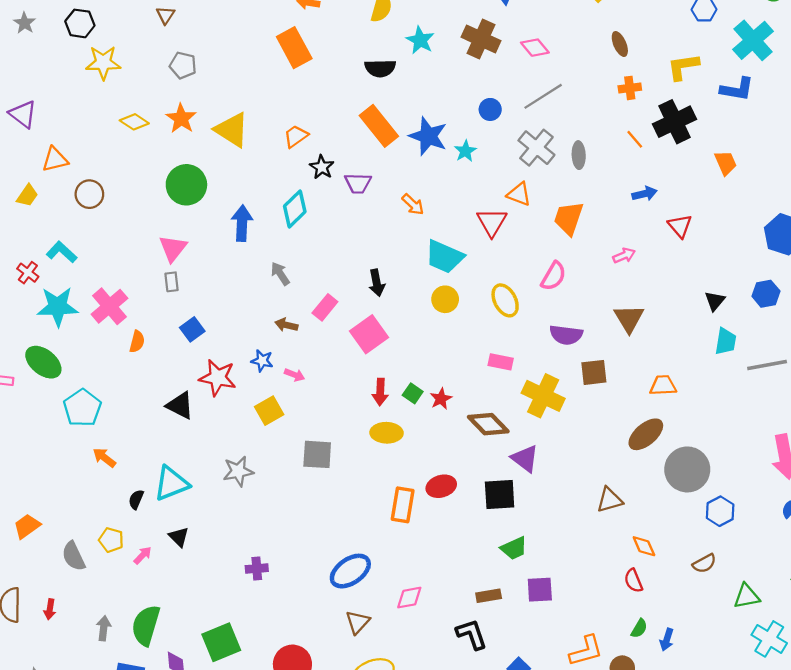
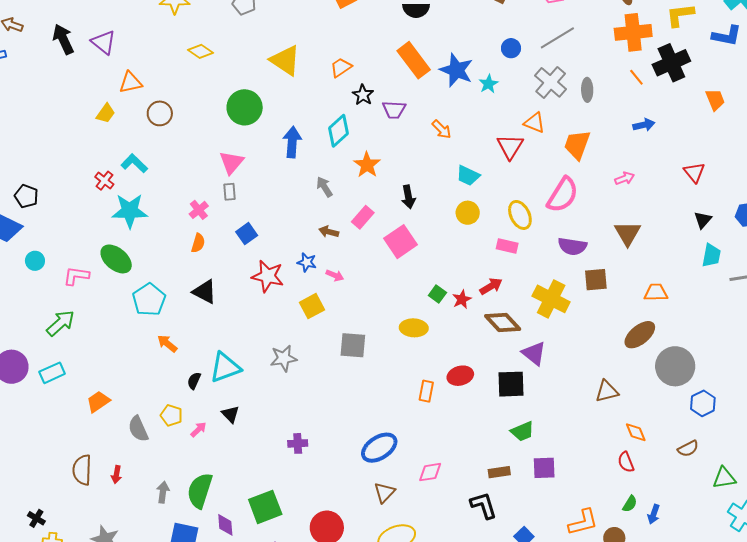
orange cross: (630, 88) -> (633, 32), size x1.8
orange star: (181, 118) -> (367, 165), moved
red triangle: (680, 226) -> (694, 172), moved
cyan trapezoid: (444, 257) -> (468, 176), size x0.7
pink semicircle: (553, 276) -> (563, 195), size x1.4
pink cross: (109, 306) -> (199, 210), moved, size x0.6
pink rectangle: (501, 362) -> (507, 246), moved
red arrow: (380, 392) -> (491, 286), moved, turned -125
black triangle: (180, 405) -> (205, 292), moved
orange rectangle: (403, 505) -> (426, 391), size x0.7

